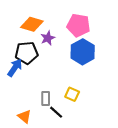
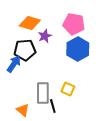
gray rectangle: (46, 98) -> (43, 93), size x1.5
black line: (56, 112) -> (53, 106), turned 32

